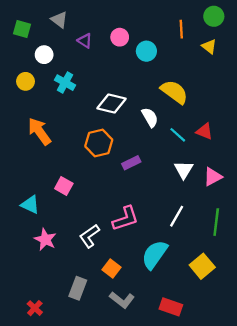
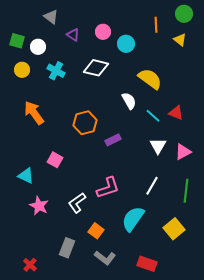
green square: (22, 29) -> (17, 41), moved
white diamond: (112, 103) -> (96, 68), moved

